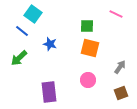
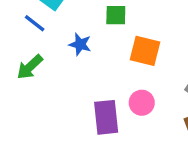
green square: (87, 26) -> (116, 15), moved
purple rectangle: (49, 92) -> (106, 117), moved

